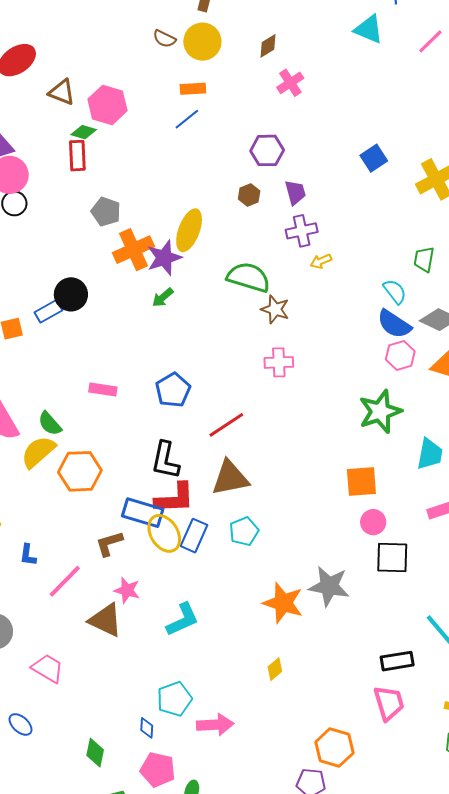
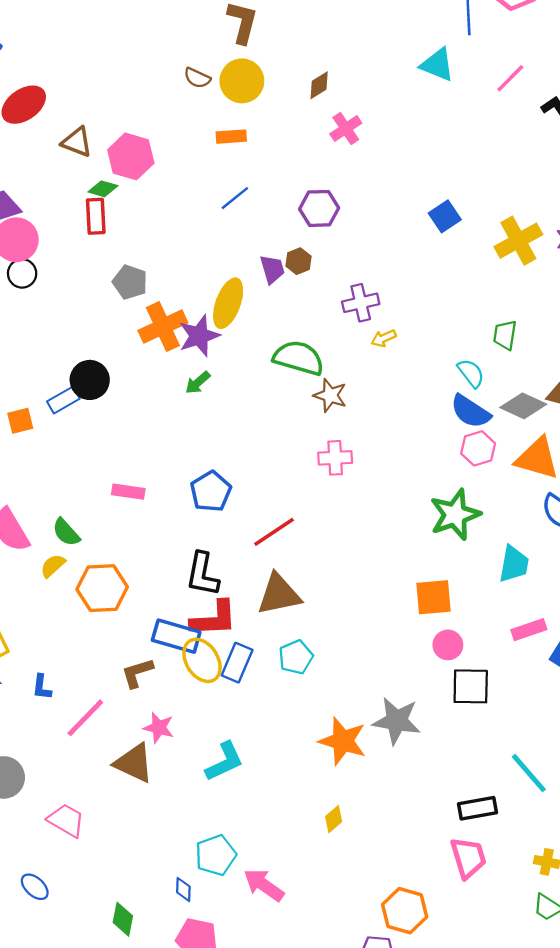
blue line: (187, 119) -> (235, 198), moved
purple trapezoid: (295, 192) -> (272, 269), moved
yellow semicircle: (38, 452) -> (53, 566), size x0.6
pink arrow: (215, 725) -> (264, 885), turned -141

